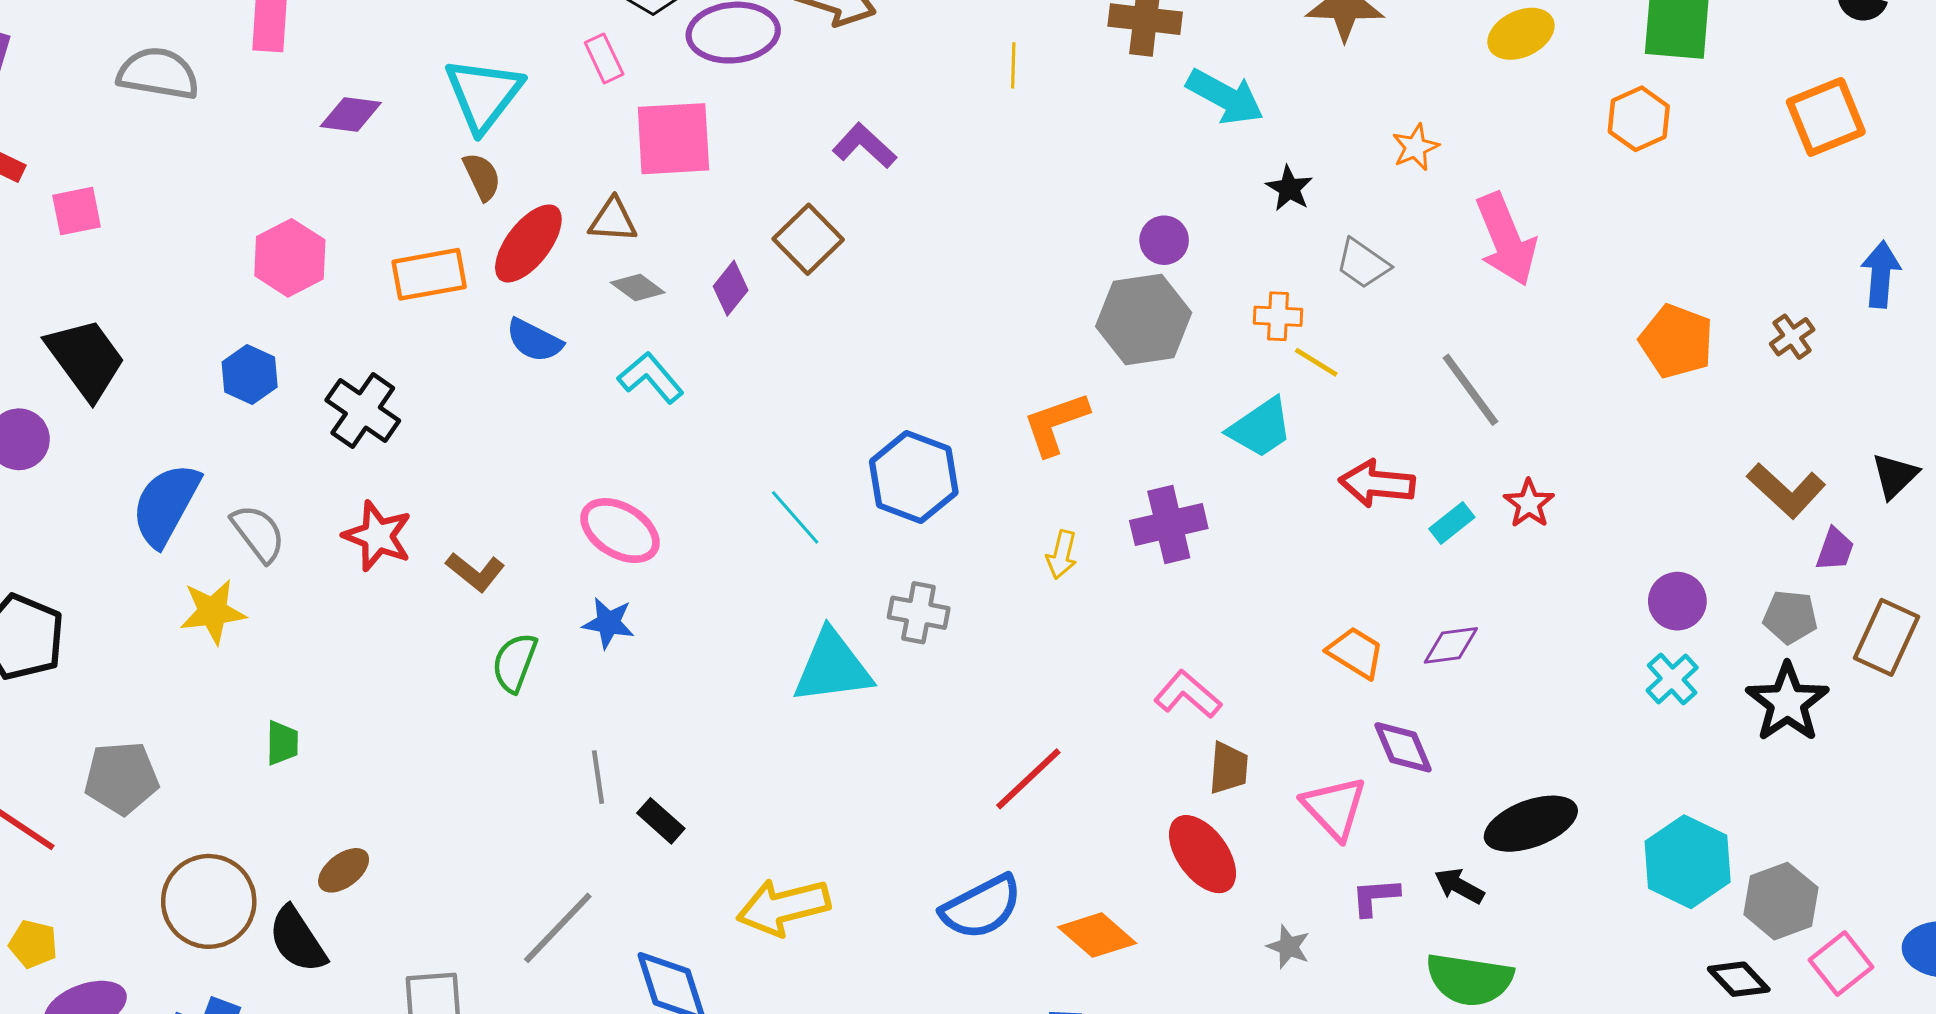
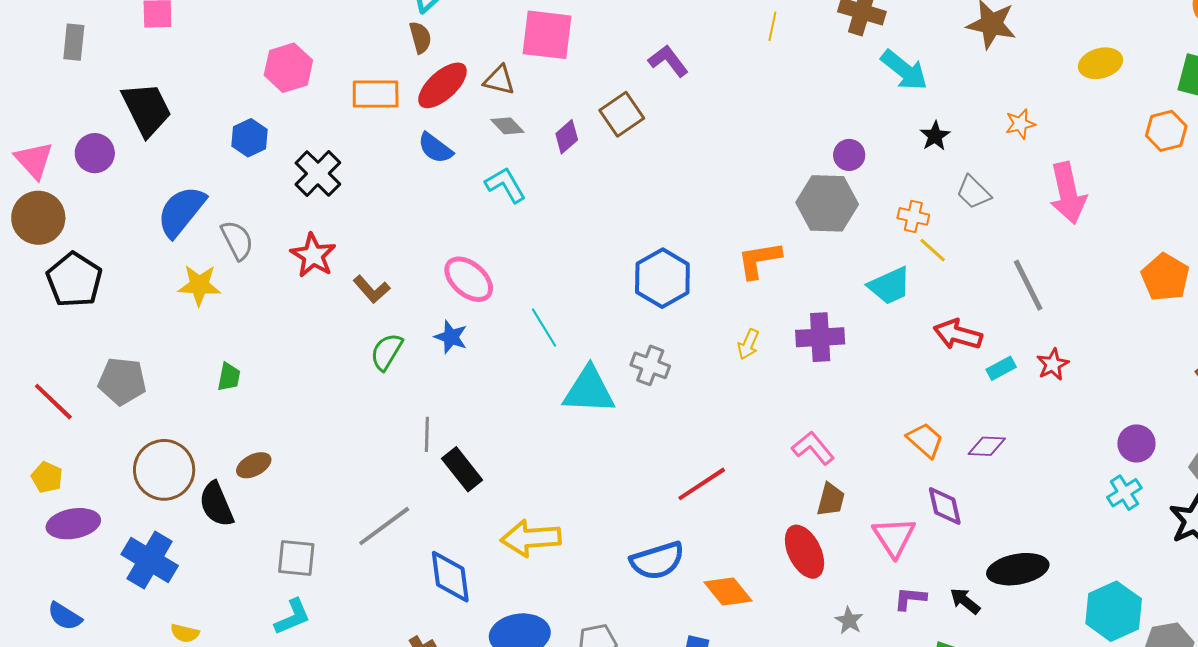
cyan line: (795, 517) -> (544, 328), moved
black rectangle: (661, 821) -> (462, 469), size x1.4

